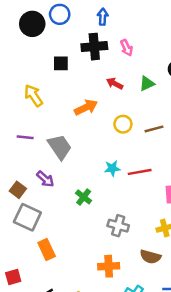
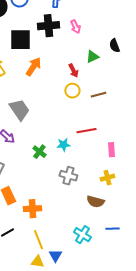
black square: (61, 63) -> (20, 40), size x1.6
red arrow: (115, 84) -> (73, 71), moved, turned -144
orange arrow: (86, 107) -> (33, 67), moved, turned -30
cyan star: (112, 168) -> (63, 145), moved
orange cross: (109, 266) -> (32, 209), moved

